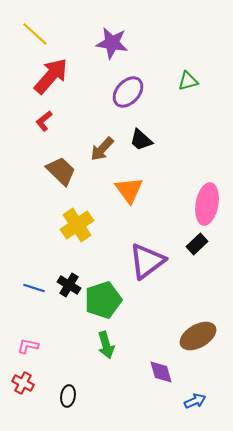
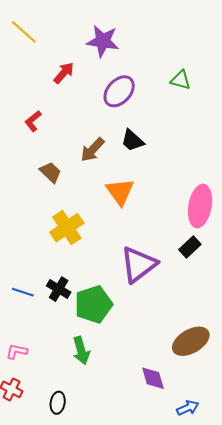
red arrow: (51, 76) -> (64, 73), moved, size x0.6
green triangle: (188, 81) -> (181, 80), turned 30
brown trapezoid: (61, 171) -> (50, 172), size x0.7
green arrow: (106, 345) -> (81, 350), moved

